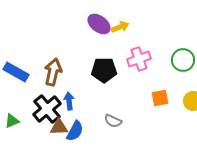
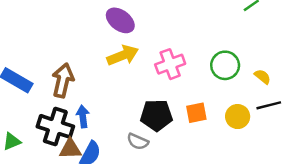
yellow arrow: (120, 27) -> (123, 55), moved, size x1.4
black pentagon: (104, 70) -> (156, 115), moved
black cross: (47, 109) -> (55, 126), turned -32

